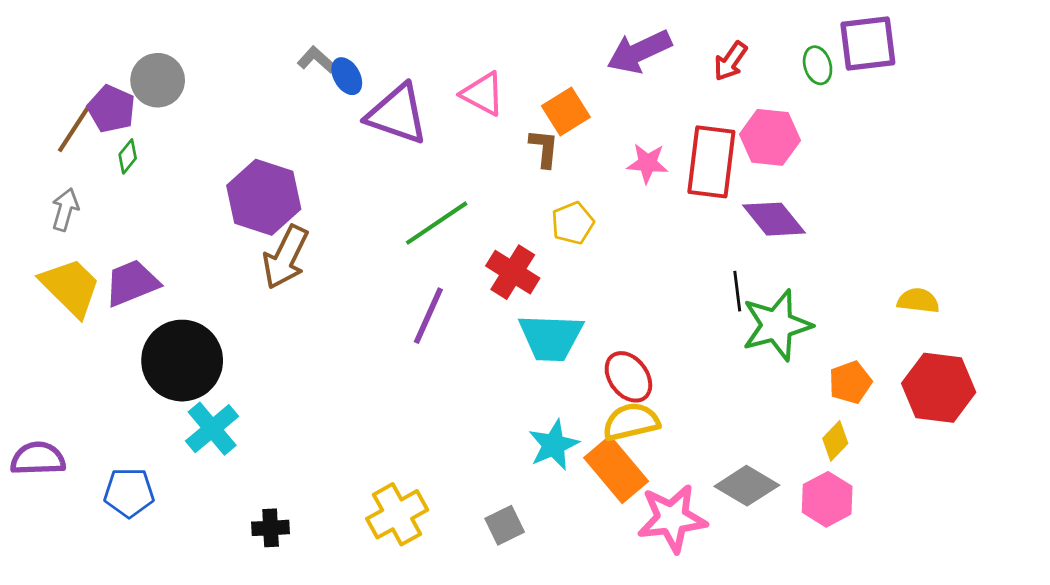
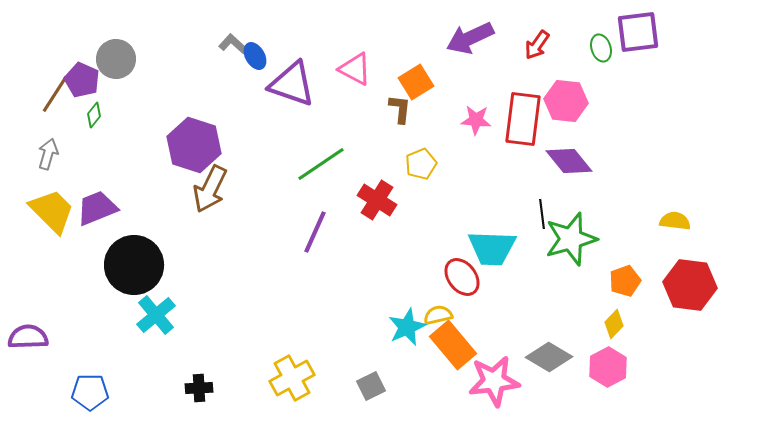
cyan trapezoid: (551, 337) -> (492, 248), moved
yellow semicircle: (631, 422) -> (438, 315), moved, size x0.7
blue pentagon: (129, 493) -> (90, 392), moved

